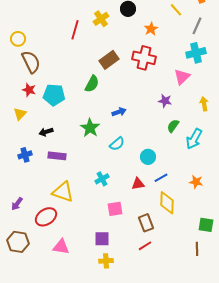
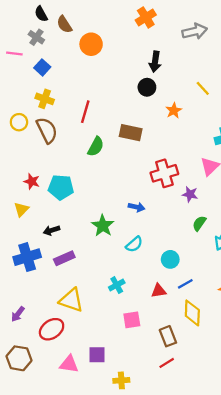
yellow cross: (101, 19) -> (45, 99), moved, turned -35
red cross: (144, 58) -> (164, 173), moved, turned -30
brown rectangle: (109, 60) -> (131, 133), moved, turned 48
brown semicircle: (31, 62) -> (47, 130), moved
green semicircle: (92, 84) -> (96, 147), moved
blue arrow: (119, 112) -> (136, 207), turned 32
blue cross: (25, 155) -> (27, 257), size x1.6
purple rectangle: (57, 156) -> (64, 258), turned -30
purple square: (102, 239) -> (97, 355), moved

